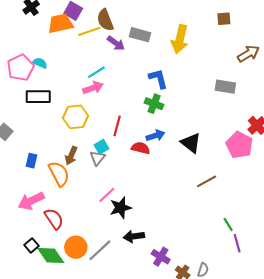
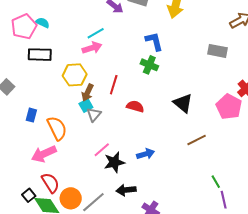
blue arrow: (155, 136) -> (146, 154), moved
cyan square: (102, 147) -> (86, 106), moved
brown arrow: (71, 156) -> (88, 93), moved
pink arrow: (31, 201) -> (44, 154), moved
red semicircle: (54, 219) -> (50, 183), moved

